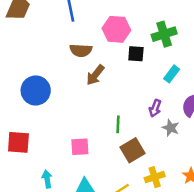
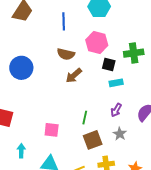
cyan rectangle: (172, 74) -> (116, 83), moved, turned 32
blue circle: (36, 90) -> (21, 68), moved
gray star: (171, 128) -> (120, 134), moved

